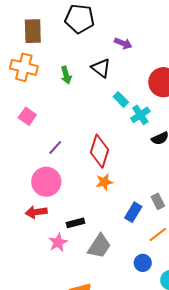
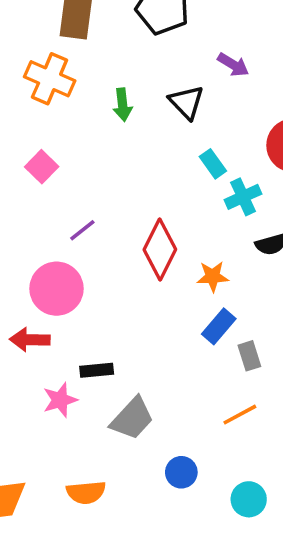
orange star: (104, 182) -> (213, 276), moved
blue rectangle: (133, 212) -> (219, 326), moved
blue circle: (143, 263) -> (181, 472), moved

